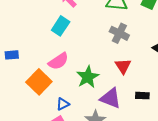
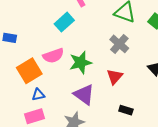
green star: (88, 77) -> (81, 62), moved
purple triangle: (111, 98) -> (84, 95), moved
blue triangle: (63, 104) -> (38, 95), moved

